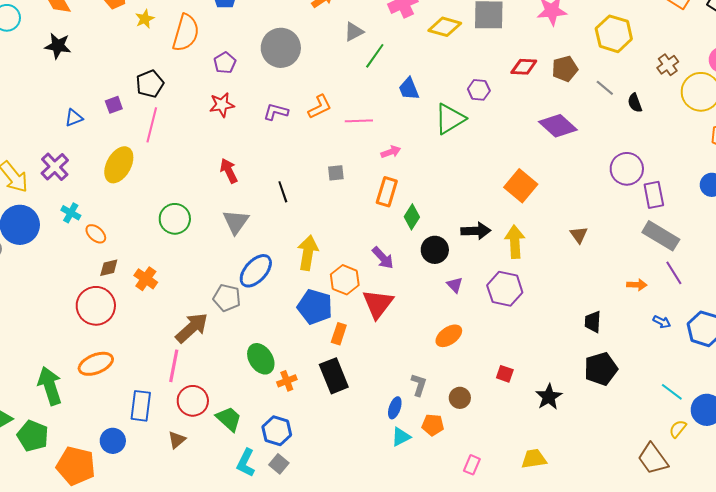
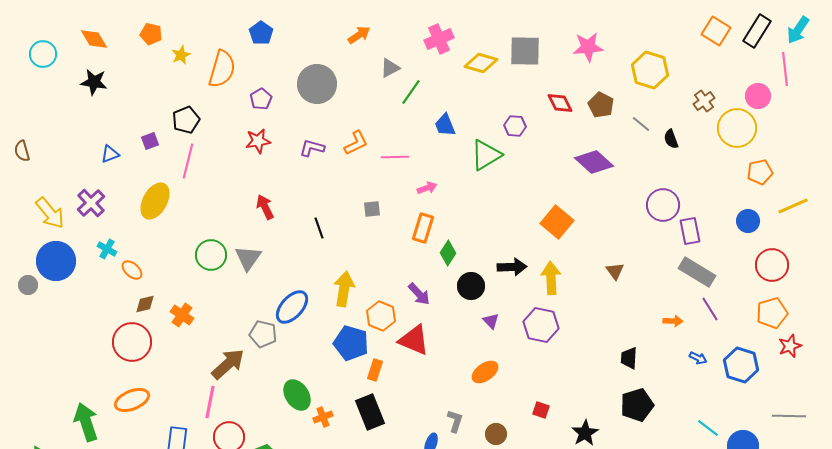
red diamond: (524, 67) -> (560, 103), turned 60
brown pentagon: (565, 69) -> (601, 105), turned -30
gray triangle: (236, 222) -> (248, 258), moved
red triangle: (378, 304) -> (414, 340), turned -44

